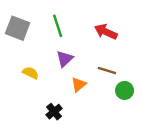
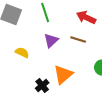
brown line: (107, 70) -> (78, 39), moved
orange triangle: (79, 85) -> (63, 74), moved, size x1.5

